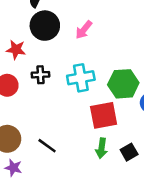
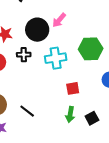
black circle: (45, 26) -> (37, 30), moved
green hexagon: (123, 84) -> (91, 49), moved
red square: (104, 115) -> (73, 88), size x0.6

